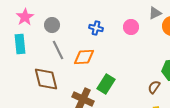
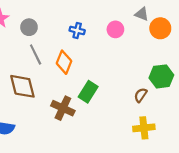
gray triangle: (155, 13) -> (142, 14), turned 48
orange diamond: (84, 57) -> (64, 62), turned -65

